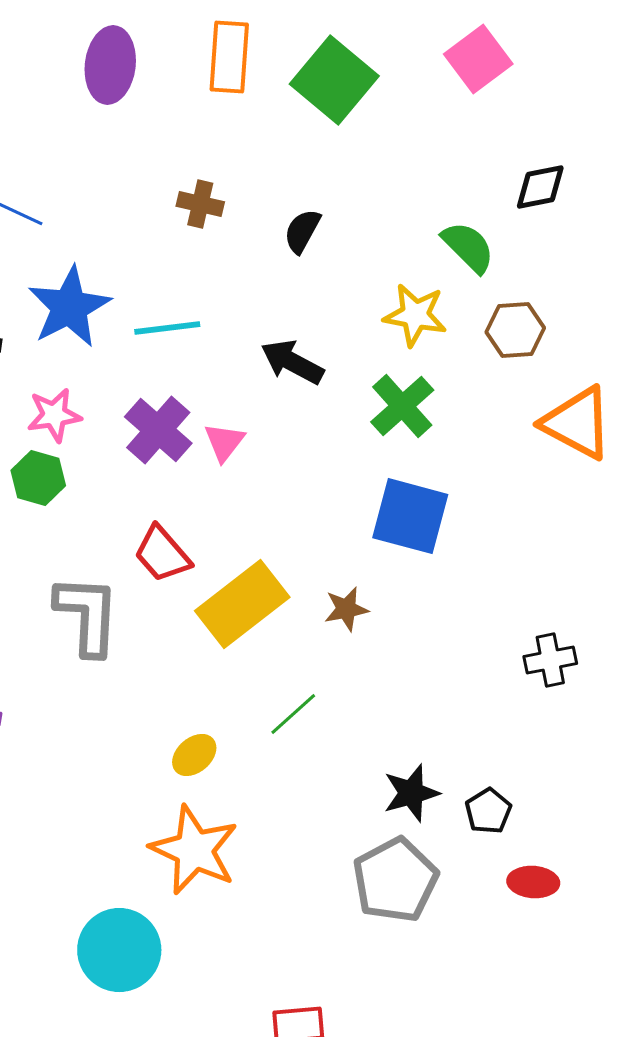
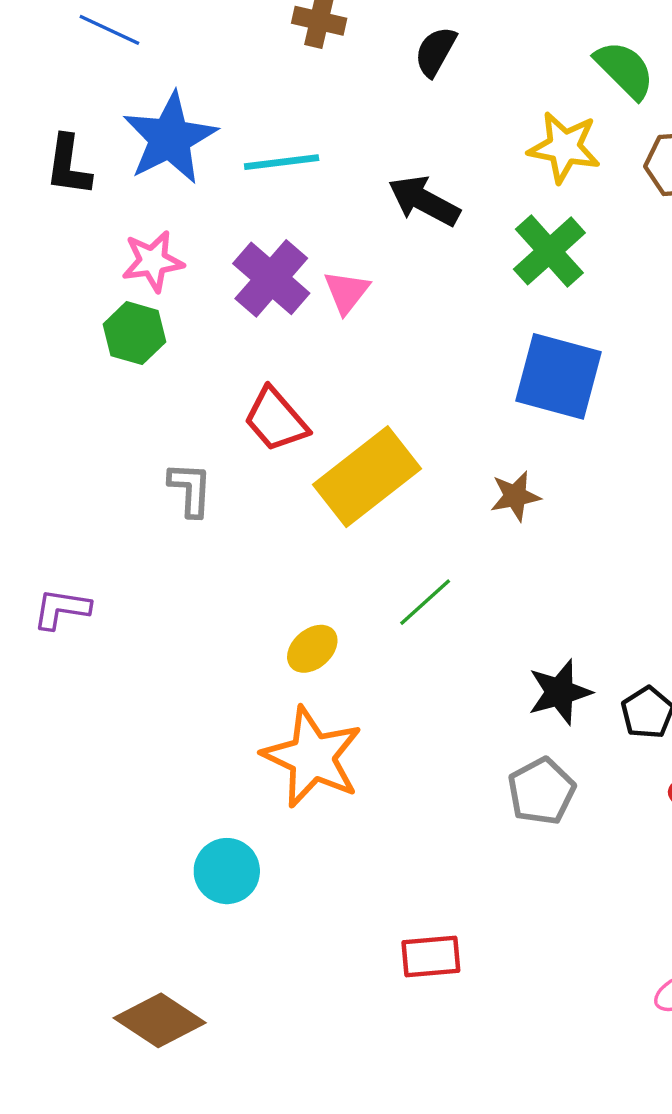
brown star: (346, 609) -> (515, 496), moved
gray L-shape: (87, 615) -> (190, 489), size x0.6
gray pentagon: (395, 880) -> (541, 791), size x0.7
cyan circle: (119, 950) -> (227, 871), size x0.7

